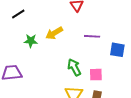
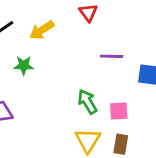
yellow arrow: (54, 33) -> (42, 30), moved

